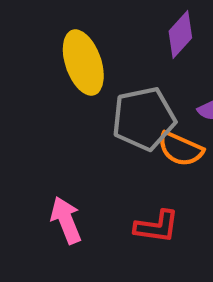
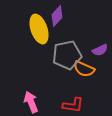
purple diamond: (180, 34) -> (57, 16), moved

